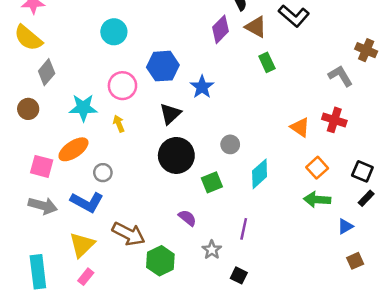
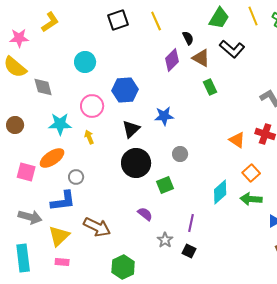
gray diamond: (47, 72) -> (43, 87), moved, turned -55
blue star: (202, 87) -> (164, 116), moved, turned 30
cyan diamond: (260, 174) -> (220, 192), moved
blue L-shape: (87, 202) -> (63, 201), turned -36
gray arrow: (43, 206) -> (30, 217), moved
green hexagon: (160, 261) -> (123, 267), moved
black square: (239, 275) -> (189, 251), moved
pink rectangle: (86, 277) -> (62, 262), turned 56

